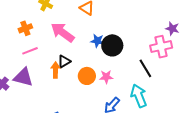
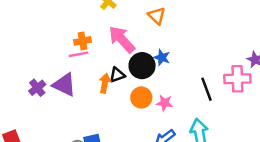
orange cross: (25, 28) -> (82, 41), moved
black circle: (112, 45) -> (142, 66), moved
black line: (145, 68) -> (206, 89), moved

